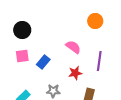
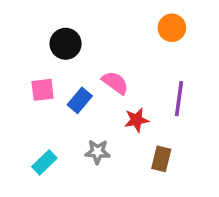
black circle: (22, 30) -> (66, 44), moved
pink semicircle: (73, 47) -> (115, 83), moved

